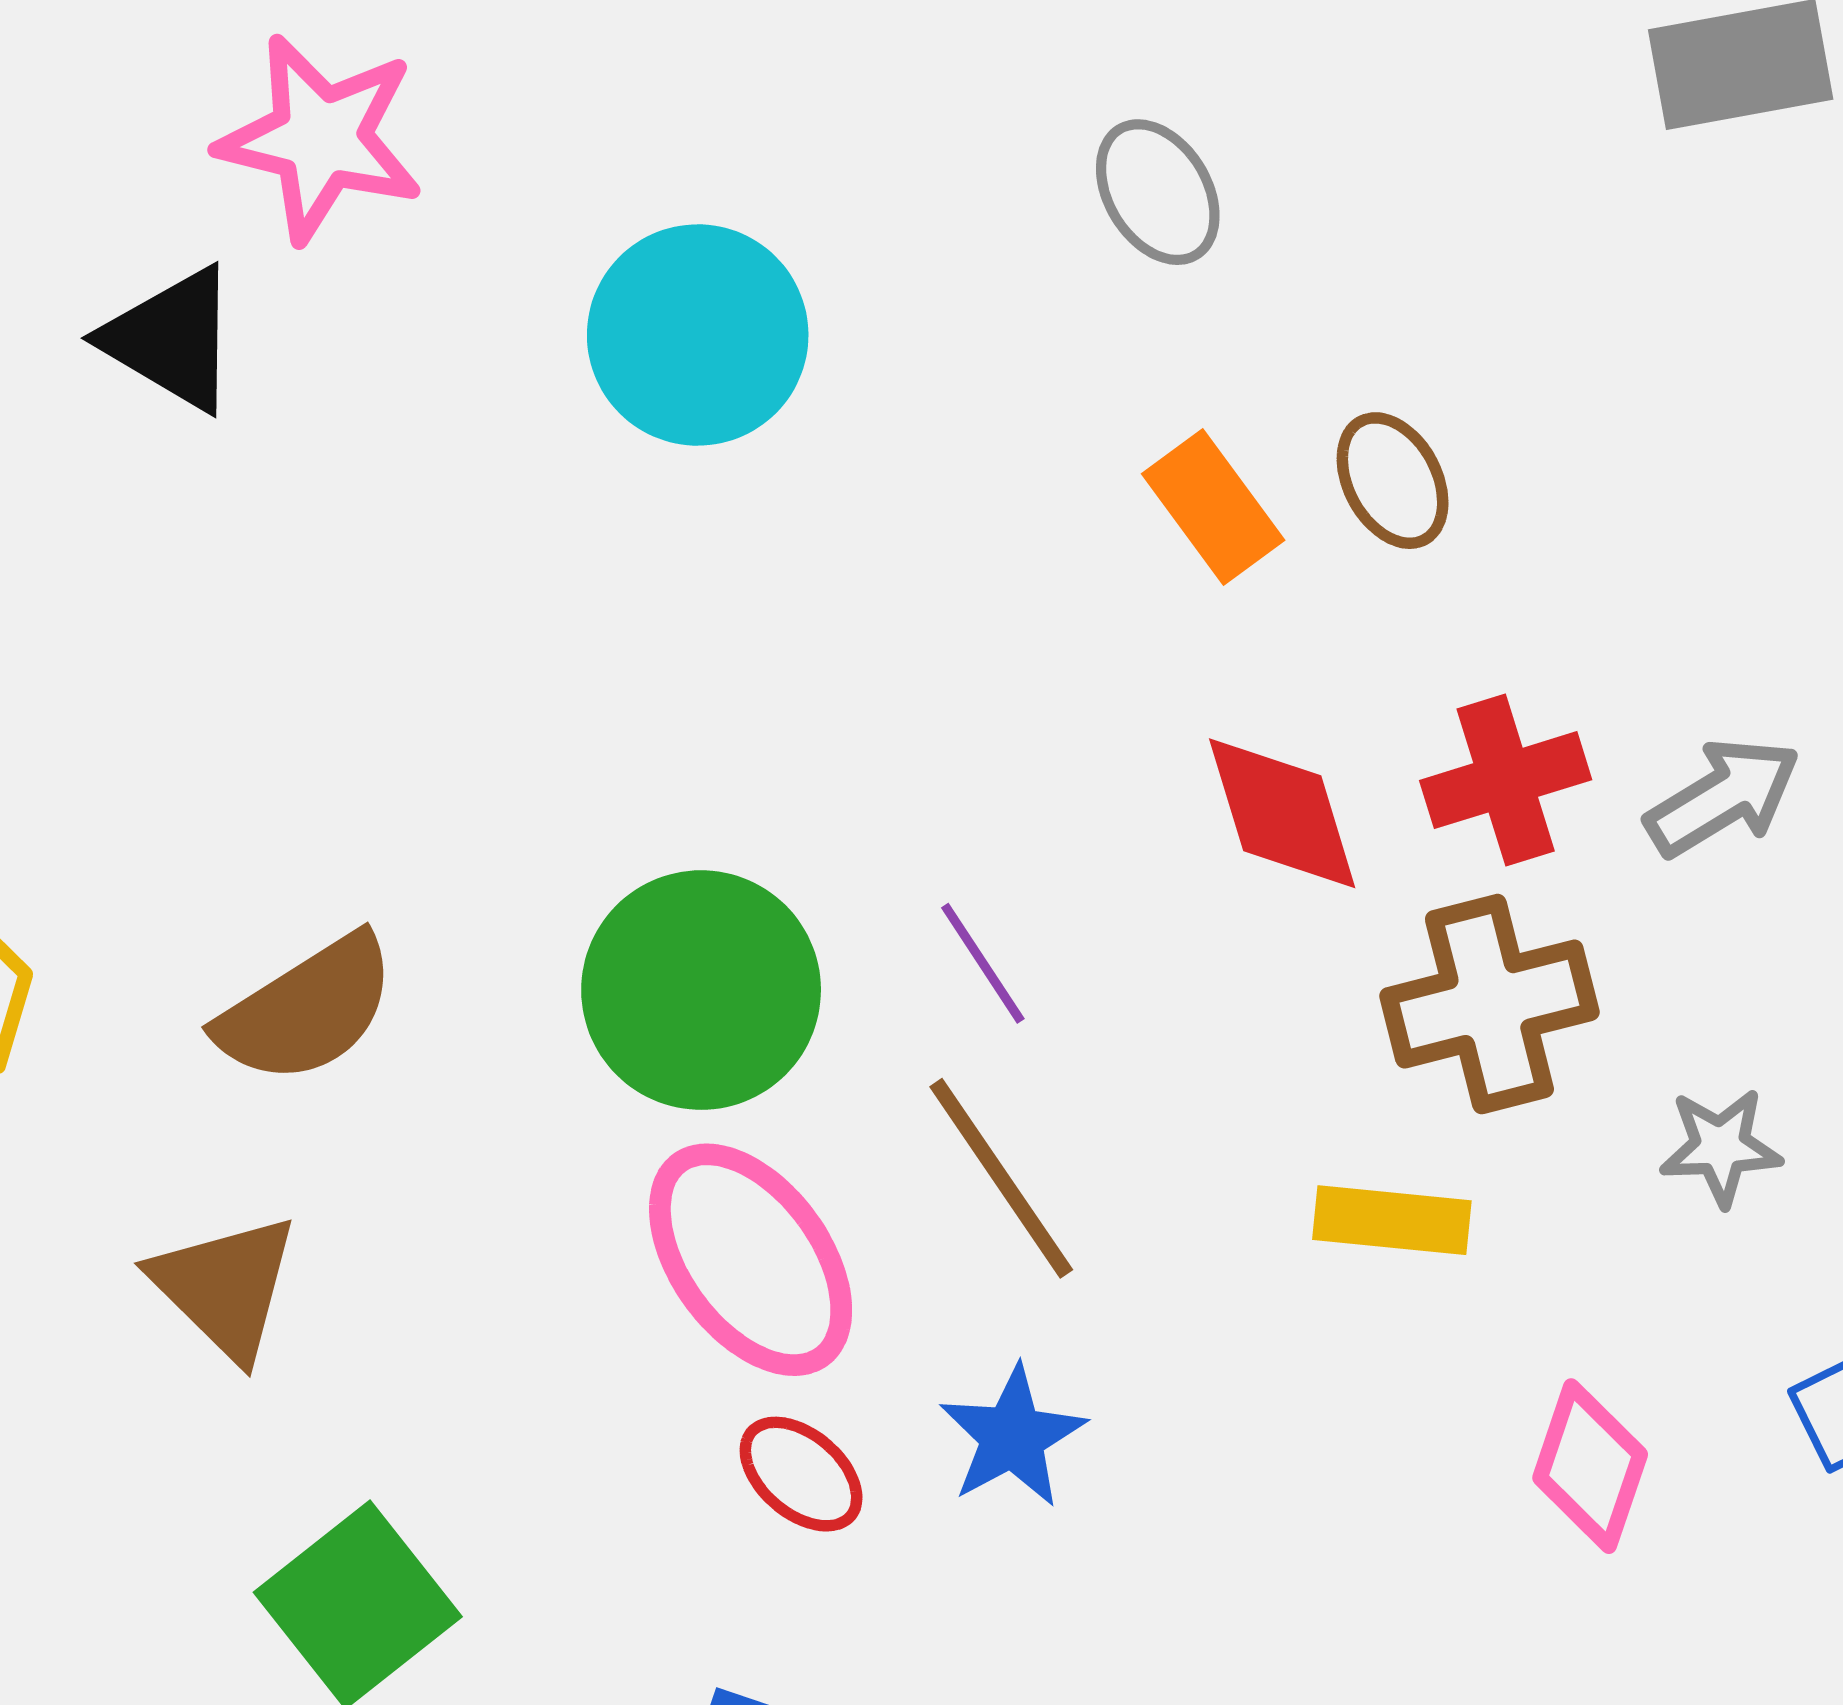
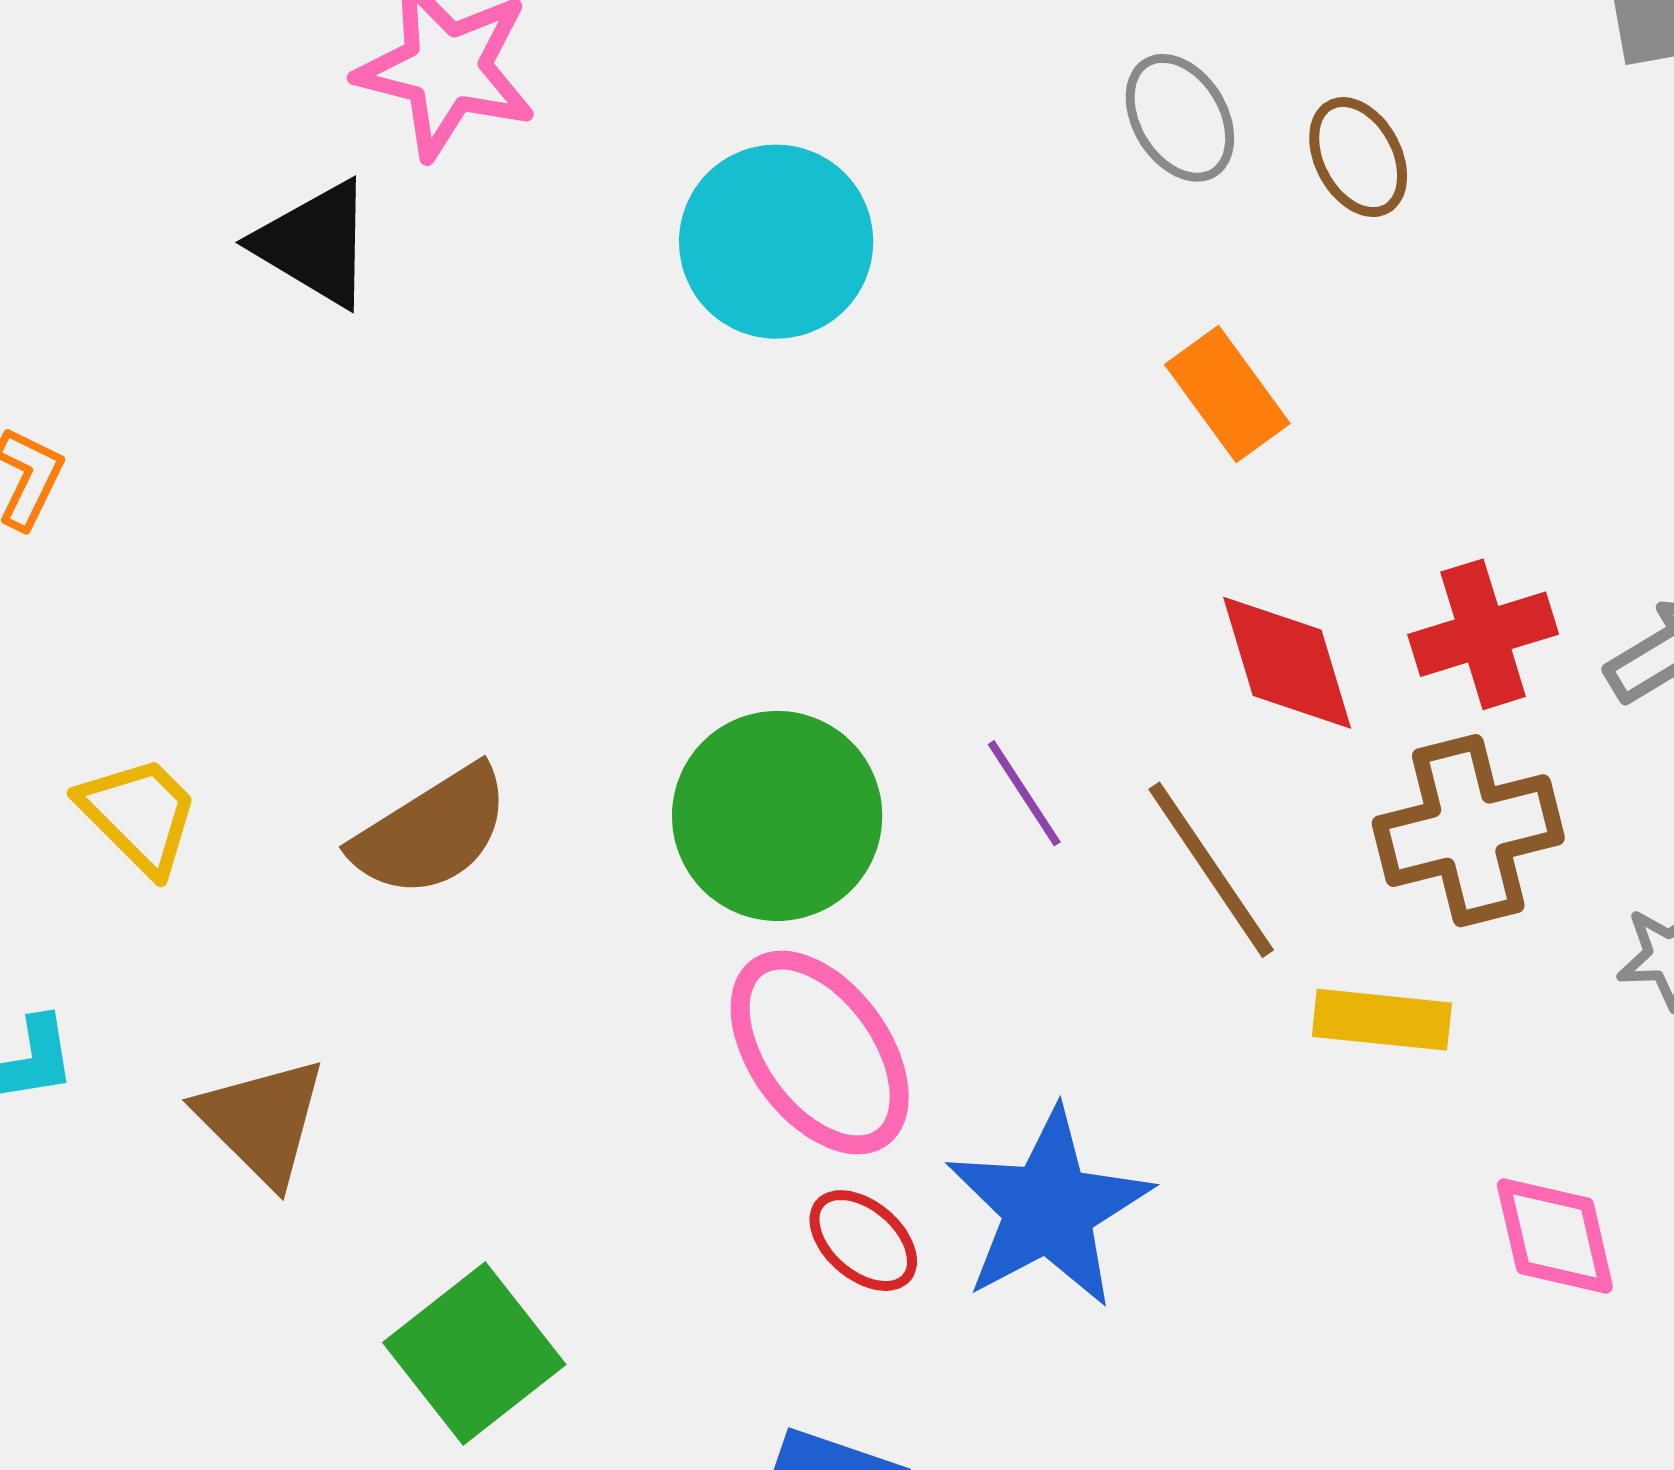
brown ellipse: (1393, 481) -> (1358, 157), moved
brown line: (1001, 1178) -> (1211, 870), moved
brown triangle: (225, 1287) -> (262, 1121), moved
blue star: (1012, 1437) -> (1049, 1208), size x1.6
pink diamond: (1590, 1466) -> (1555, 1236), turned -32

